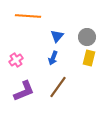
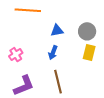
blue triangle: (57, 36) -> (57, 30), turned 40
brown line: (58, 87) -> (58, 82), turned -50

